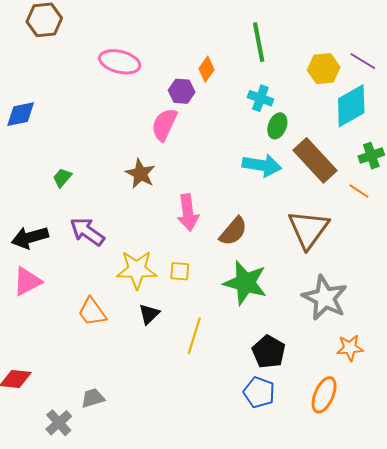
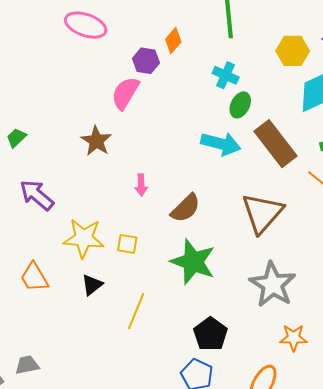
pink arrow: (188, 213) -> (141, 185), size x0.6

